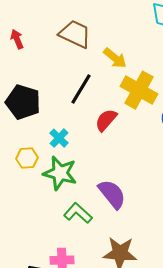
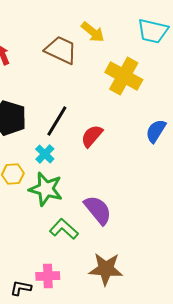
yellow arrow: (115, 58) -> (93, 32), moved
black line: (81, 89) -> (57, 121), moved
yellow cross: (139, 90) -> (124, 76), moved

